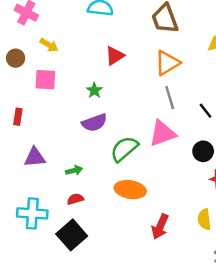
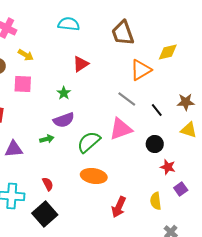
orange triangle: (167, 63) -> (141, 70), moved
gray line: (170, 98) -> (127, 99), turned -36
green arrow: (74, 170) -> (47, 139), moved
red semicircle: (75, 199) -> (48, 184), turned 80

